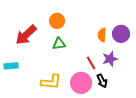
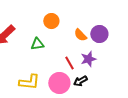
orange circle: (57, 21) -> (51, 21), moved
orange semicircle: (102, 35) -> (80, 35), turned -48
black arrow: (102, 81) -> (80, 81), turned 88

